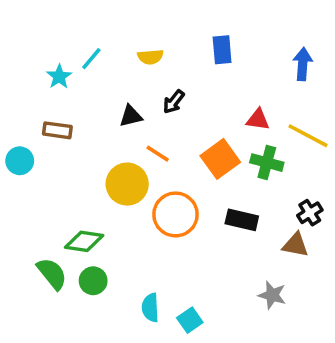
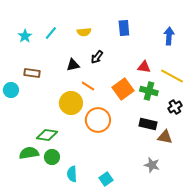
cyan star: (59, 77) -> (25, 36), moved
black cross: (310, 213) -> (175, 107), moved
black rectangle: (242, 220) -> (148, 124), moved
green semicircle: (52, 274) -> (29, 153), turned -60
cyan semicircle: (150, 308) -> (72, 174), moved

